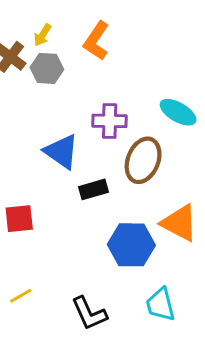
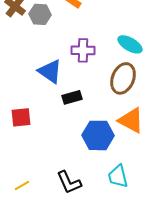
brown ellipse: (143, 160) -> (123, 78), moved
yellow line: (21, 296) -> (22, 185), moved

